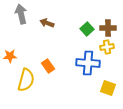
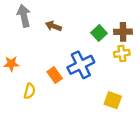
blue cross: (88, 63) -> (81, 65), moved, turned -30
yellow semicircle: (26, 80) -> (30, 91), size x0.6
yellow square: (108, 88) -> (113, 100), moved

